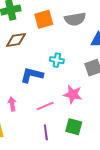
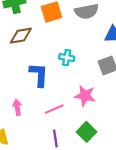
blue L-shape: (32, 75) -> (39, 75), turned 80
green square: (74, 127) -> (87, 132), turned 30

